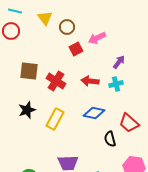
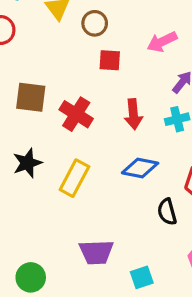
pink arrow: (97, 38) -> (162, 42), moved
red square: (76, 49) -> (110, 60), turned 32
red arrow: (90, 81) -> (133, 114), turned -102

